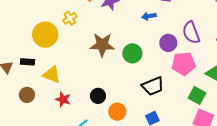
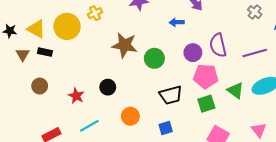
yellow triangle: (52, 75) -> (36, 29), moved
green square: (197, 95) -> (206, 104), moved, turned 36
black circle: (98, 96) -> (108, 87), moved

